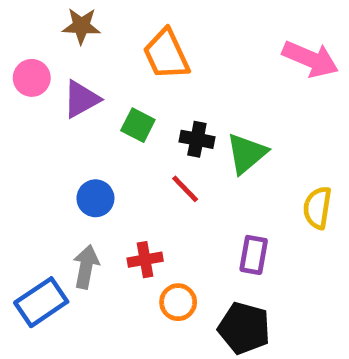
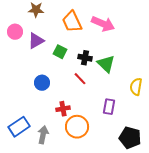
pink arrow: (310, 59) -> (103, 24), moved
green triangle: (247, 153) -> (106, 64), turned -36
gray arrow: (86, 267) -> (43, 135), moved
orange circle: (178, 302) -> (77, 127), size x1.5
black pentagon: (244, 328) -> (130, 138), moved

